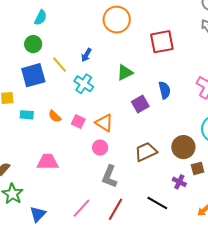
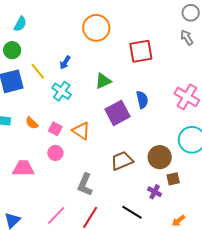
purple square: (140, 104) -> (118, 113), size x1.4
pink circle: (100, 148) -> (55, 153), moved

